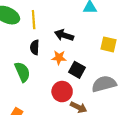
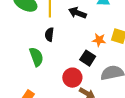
black arrow: (64, 35) -> (77, 13), moved
orange star: (59, 58) -> (99, 40), moved

